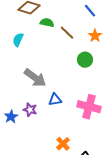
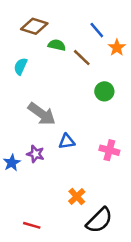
blue line: (90, 11) -> (97, 30), moved
orange star: (95, 36) -> (117, 48), moved
pink cross: (89, 107) -> (109, 150), size x0.7

